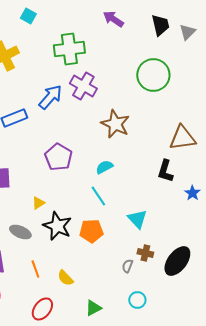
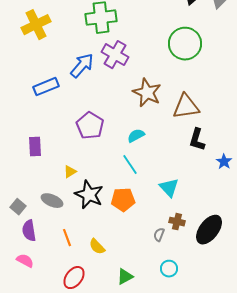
brown triangle: (182, 138) -> (186, 107), moved

